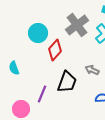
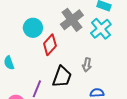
gray arrow: (92, 70) -> (87, 65), turned -104

